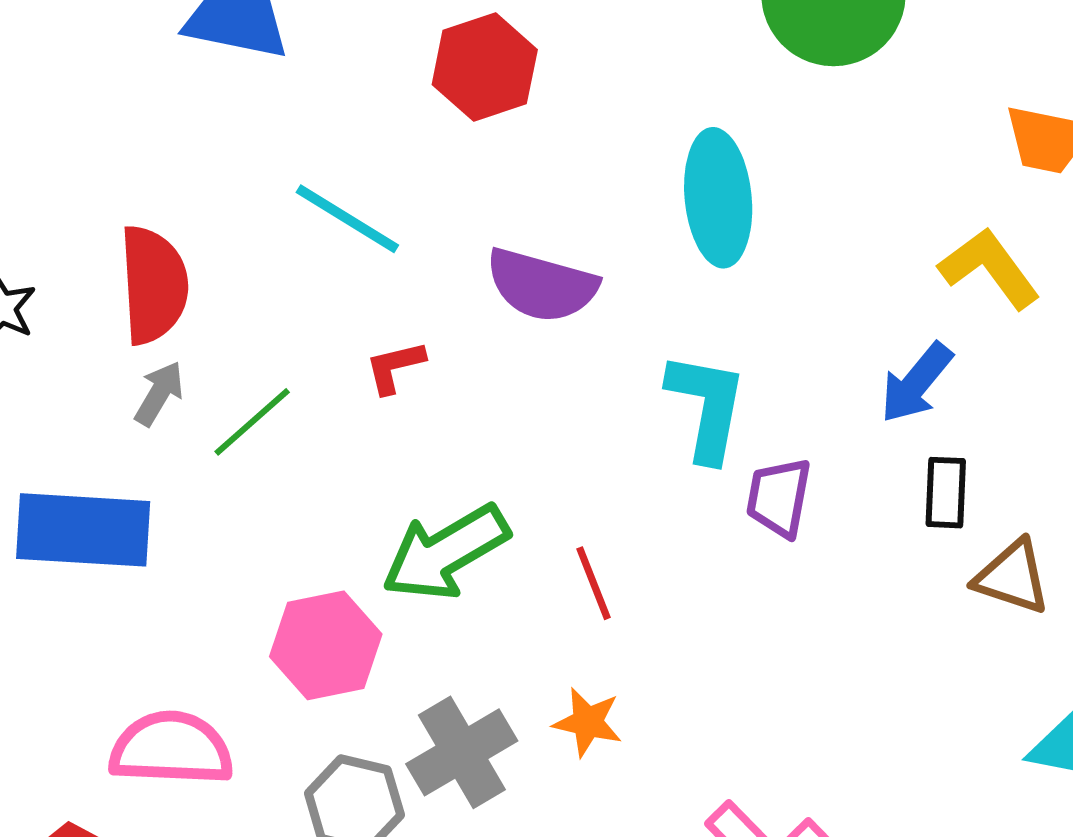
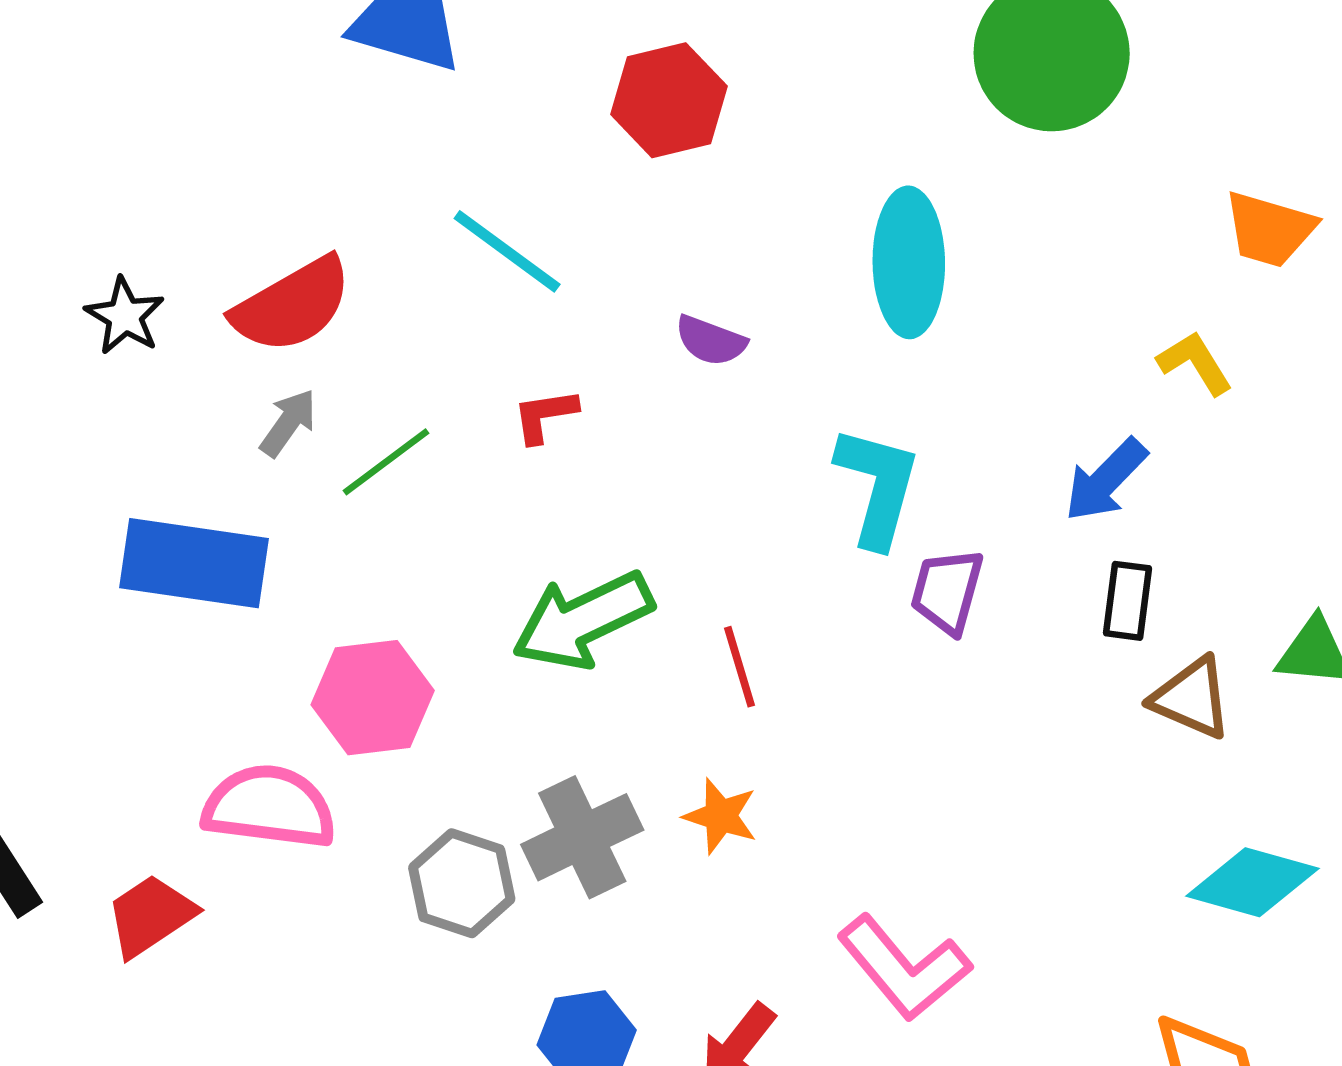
yellow L-shape: (989, 268) -> (1195, 363), size x0.7
red semicircle: (154, 285) -> (292, 305), turned 59
purple semicircle: (542, 285) -> (711, 341), size x0.6
pink hexagon: (326, 645) -> (373, 698), moved

